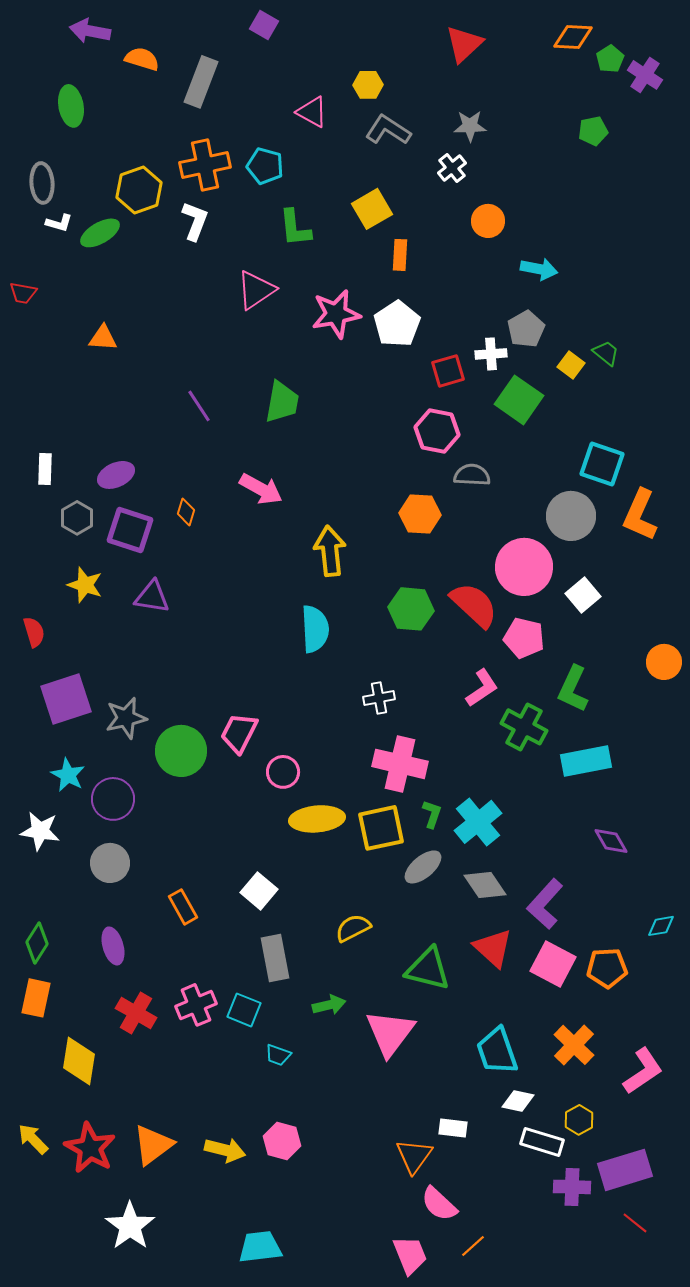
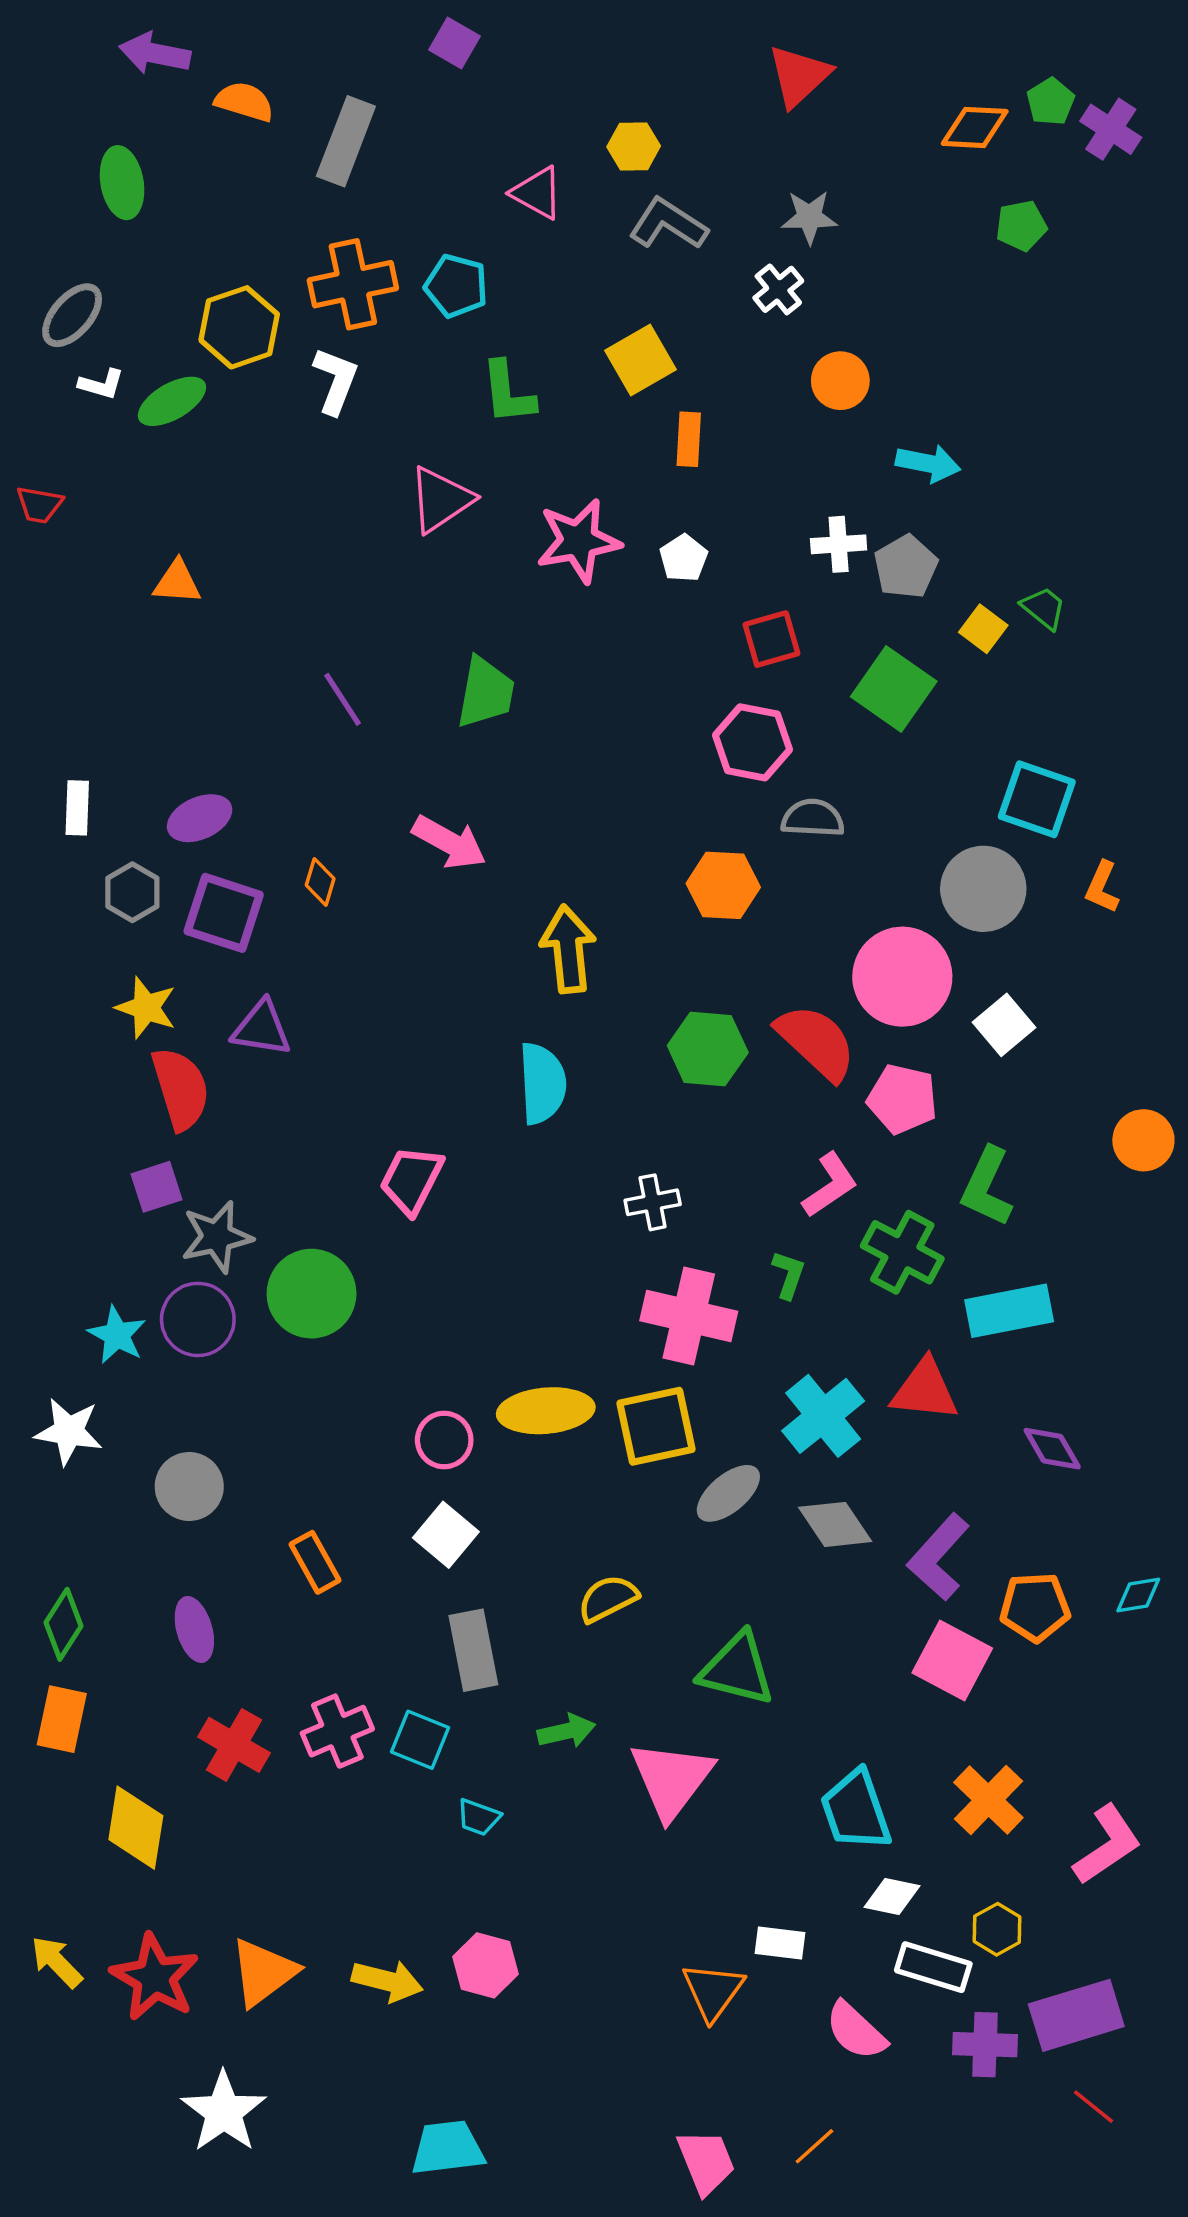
orange diamond: (573, 37) -> (975, 127), moved
gray ellipse: (42, 183) -> (72, 315), turned 45
white pentagon: (397, 324) -> (684, 558), size x0.6
white cross: (491, 354) -> (839, 544), moved
orange L-shape: (640, 515) -> (1102, 887), size x0.6
red semicircle: (34, 632) -> (181, 1089), moved, size x1.6
purple square: (66, 699) -> (156, 1187), moved, size x0.6
pink trapezoid: (239, 733) -> (411, 1180), moved
pink circle: (283, 772) -> (444, 1440), moved
purple circle: (113, 799) -> (198, 1319), moved
green L-shape: (432, 814) -> (789, 1275), moved
red triangle: (493, 948) -> (925, 1390), moved, turned -36
orange pentagon: (607, 968) -> (1035, 1607), moved
pink semicircle: (439, 1204) -> (856, 2031), moved

